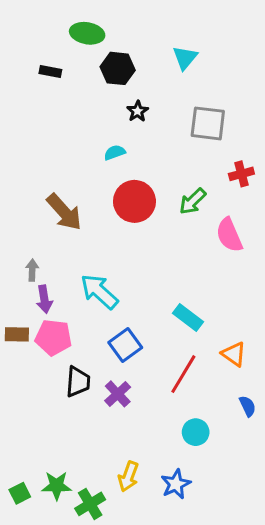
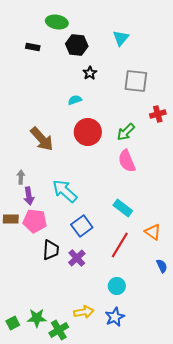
pink semicircle: (229, 235) -> (127, 161), moved
cyan circle: (196, 432) -> (117, 286), moved
yellow arrow: (128, 476) -> (84, 312), turned -120

